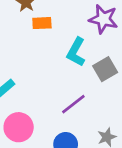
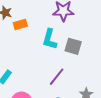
gray square: (105, 69) -> (73, 46), turned -30

